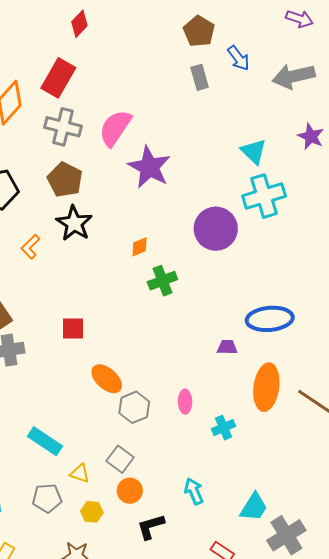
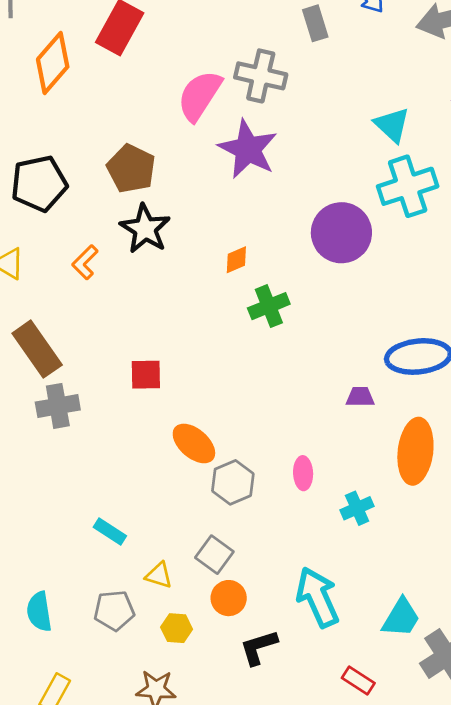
gray cross: (63, 127) -> (261, 76), moved
cyan rectangle: (45, 441) -> (110, 532), size x0.7
cyan arrow: (194, 491) -> (318, 597), size x1.6

